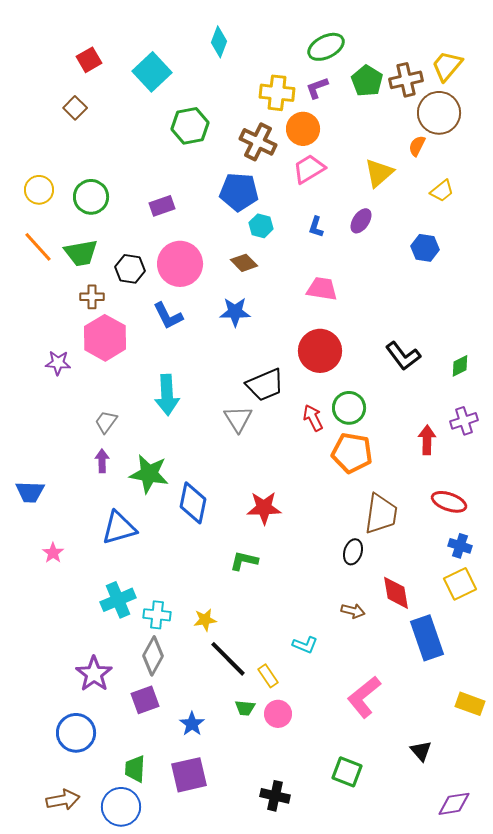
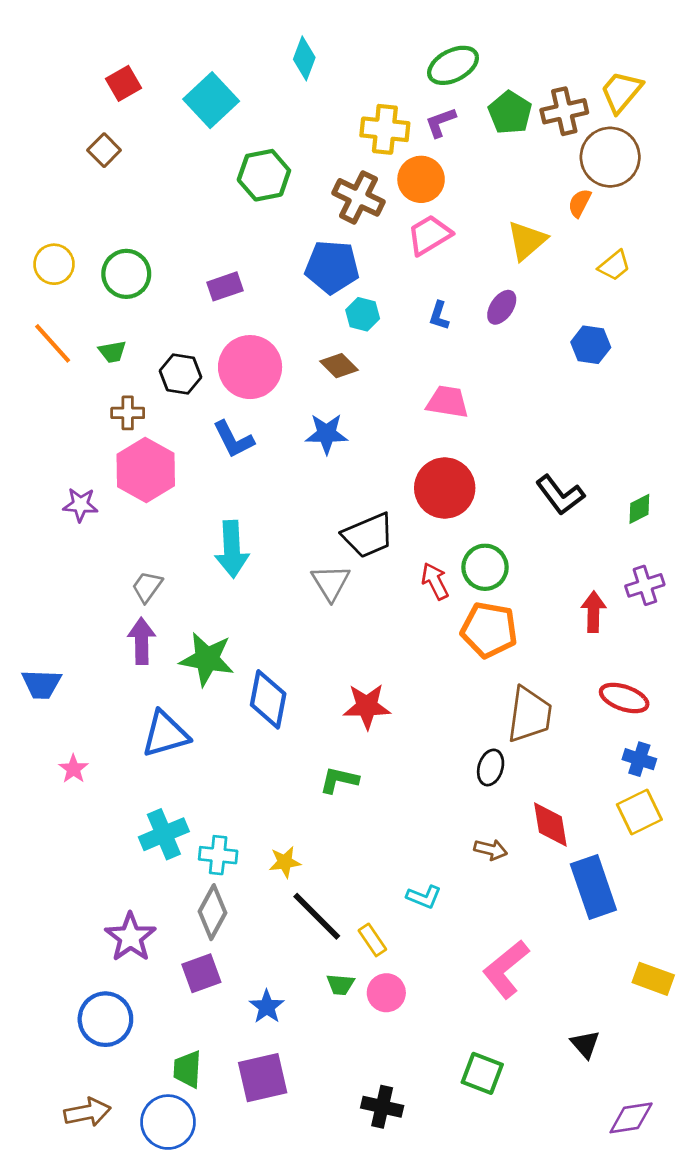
green trapezoid: (81, 253) -> (112, 352), size x0.6
purple arrow: (102, 461) -> (142, 641), size x1.4

